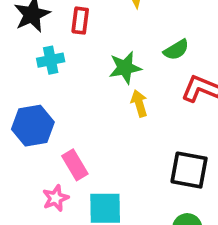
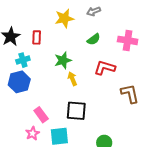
green semicircle: (176, 50) -> (94, 39), moved
blue hexagon: (33, 126) -> (19, 82), moved
black square: (189, 170) -> (76, 111), moved

